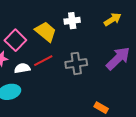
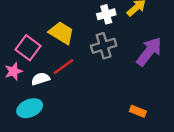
white cross: (72, 21) -> (106, 14), moved
gray cross: (76, 63) -> (104, 46), moved

